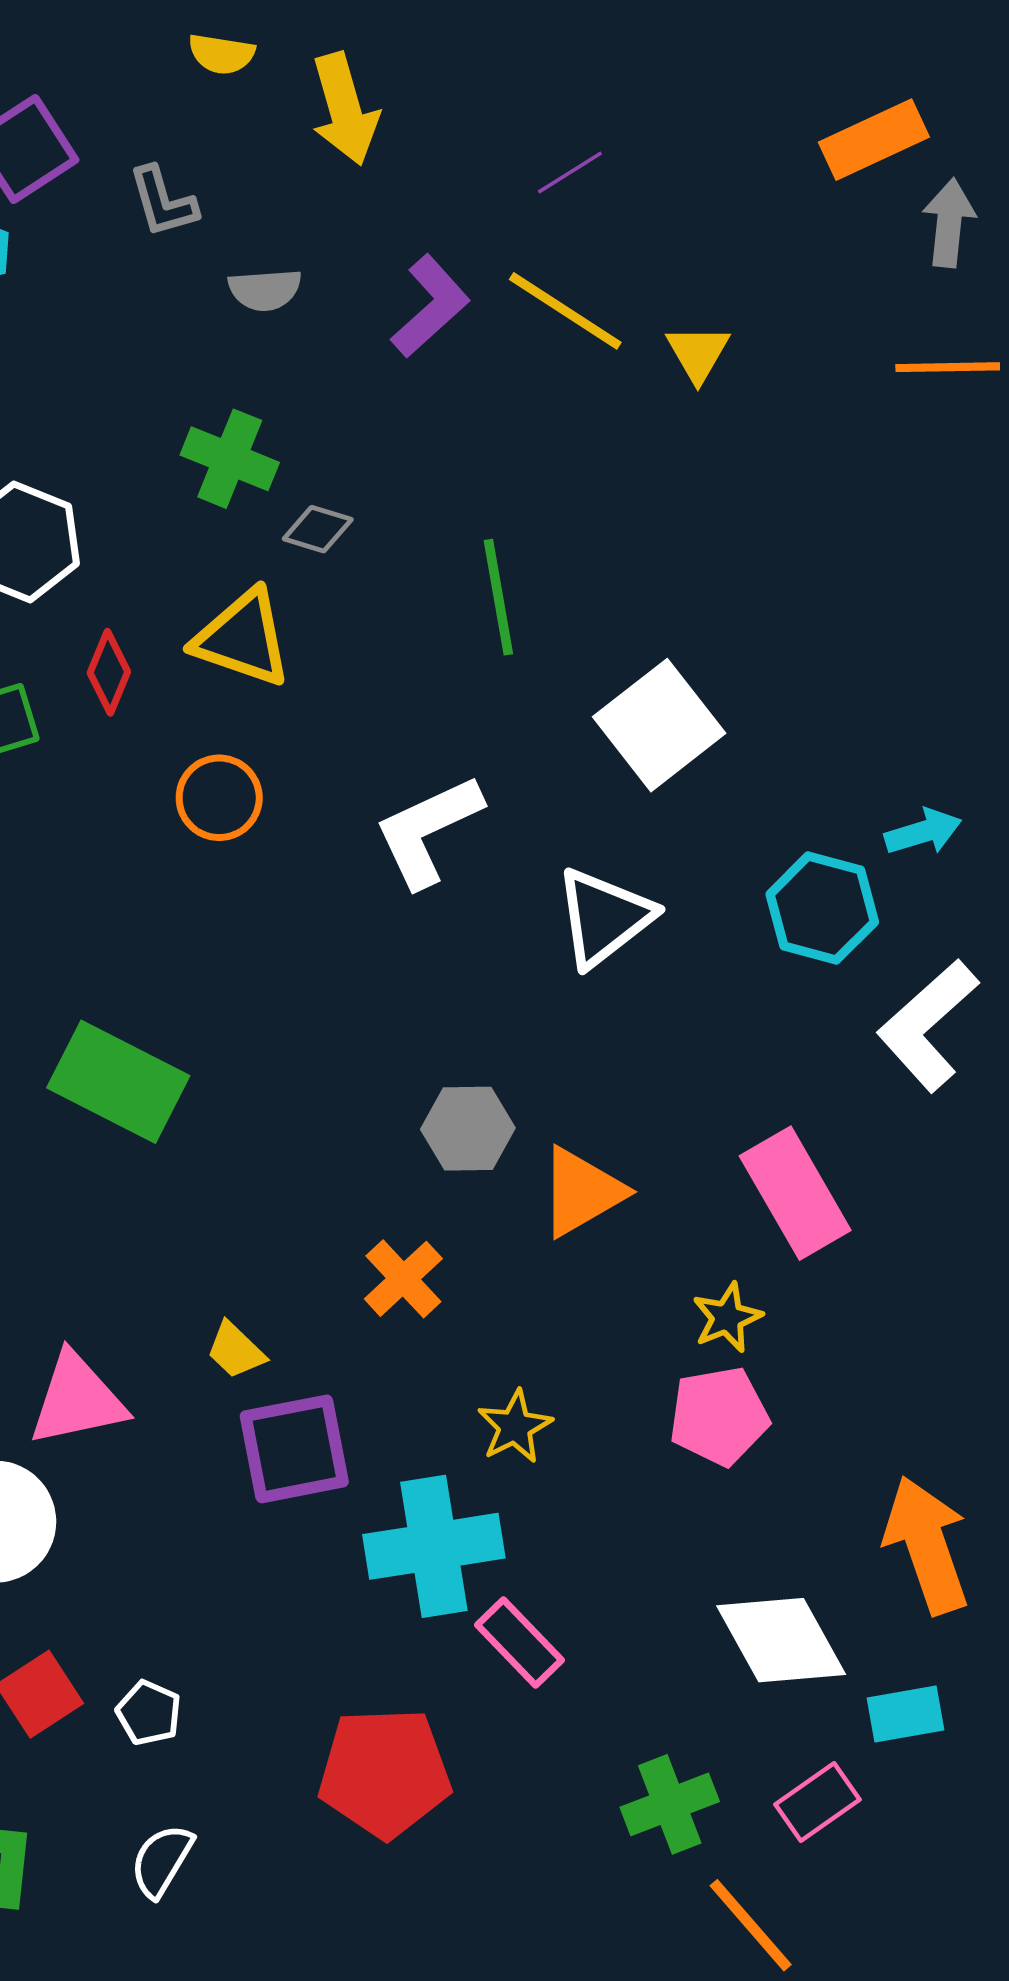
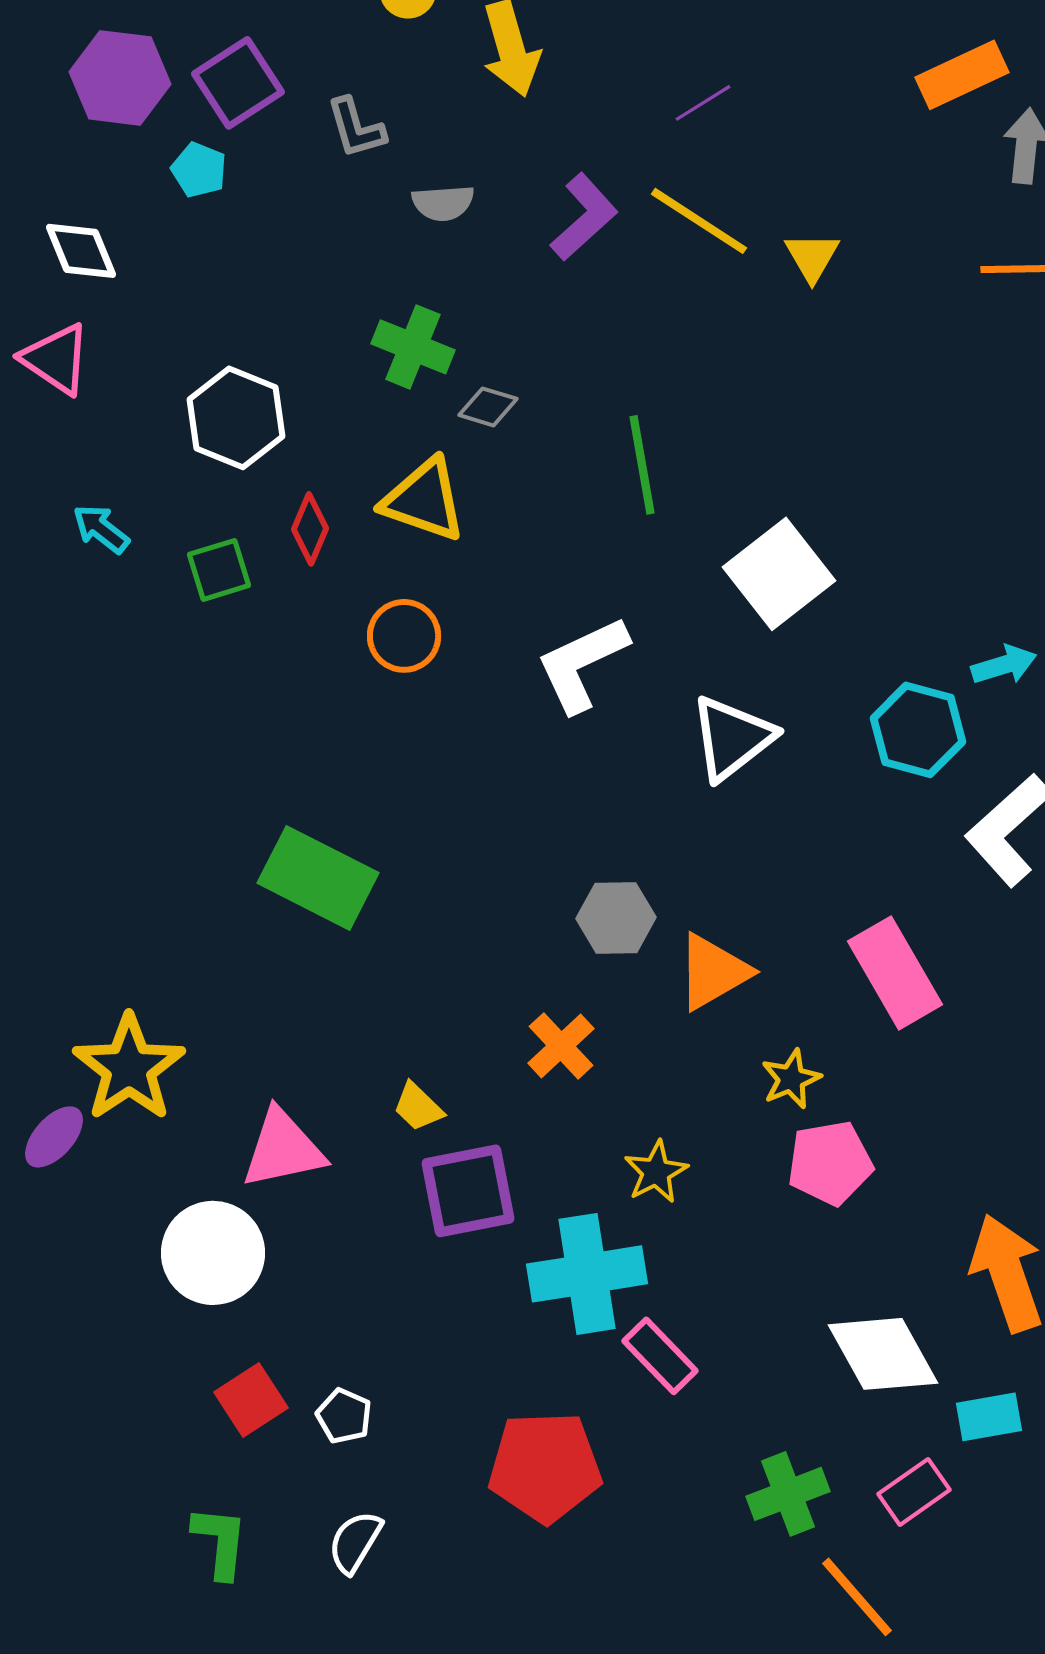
yellow star: (727, 1318) -> (791, 1079), moved

